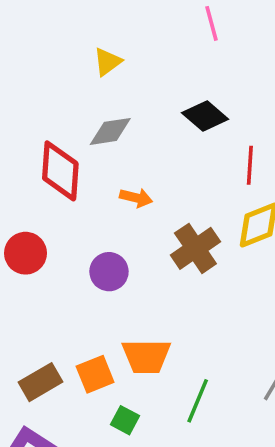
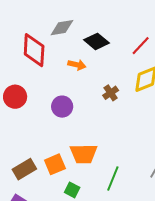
black diamond: (205, 116) -> (96, 41), moved
red line: (250, 165) -> (141, 46), turned 40
brown cross: (195, 248) -> (111, 93), size x0.6

